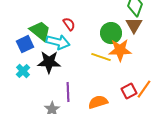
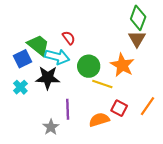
green circle: (111, 33) -> (89, 66), moved
orange star: (120, 50) -> (122, 65), turned 30
yellow line: (101, 57) -> (102, 84), moved
red square: (129, 91) -> (119, 108), moved, turned -35

